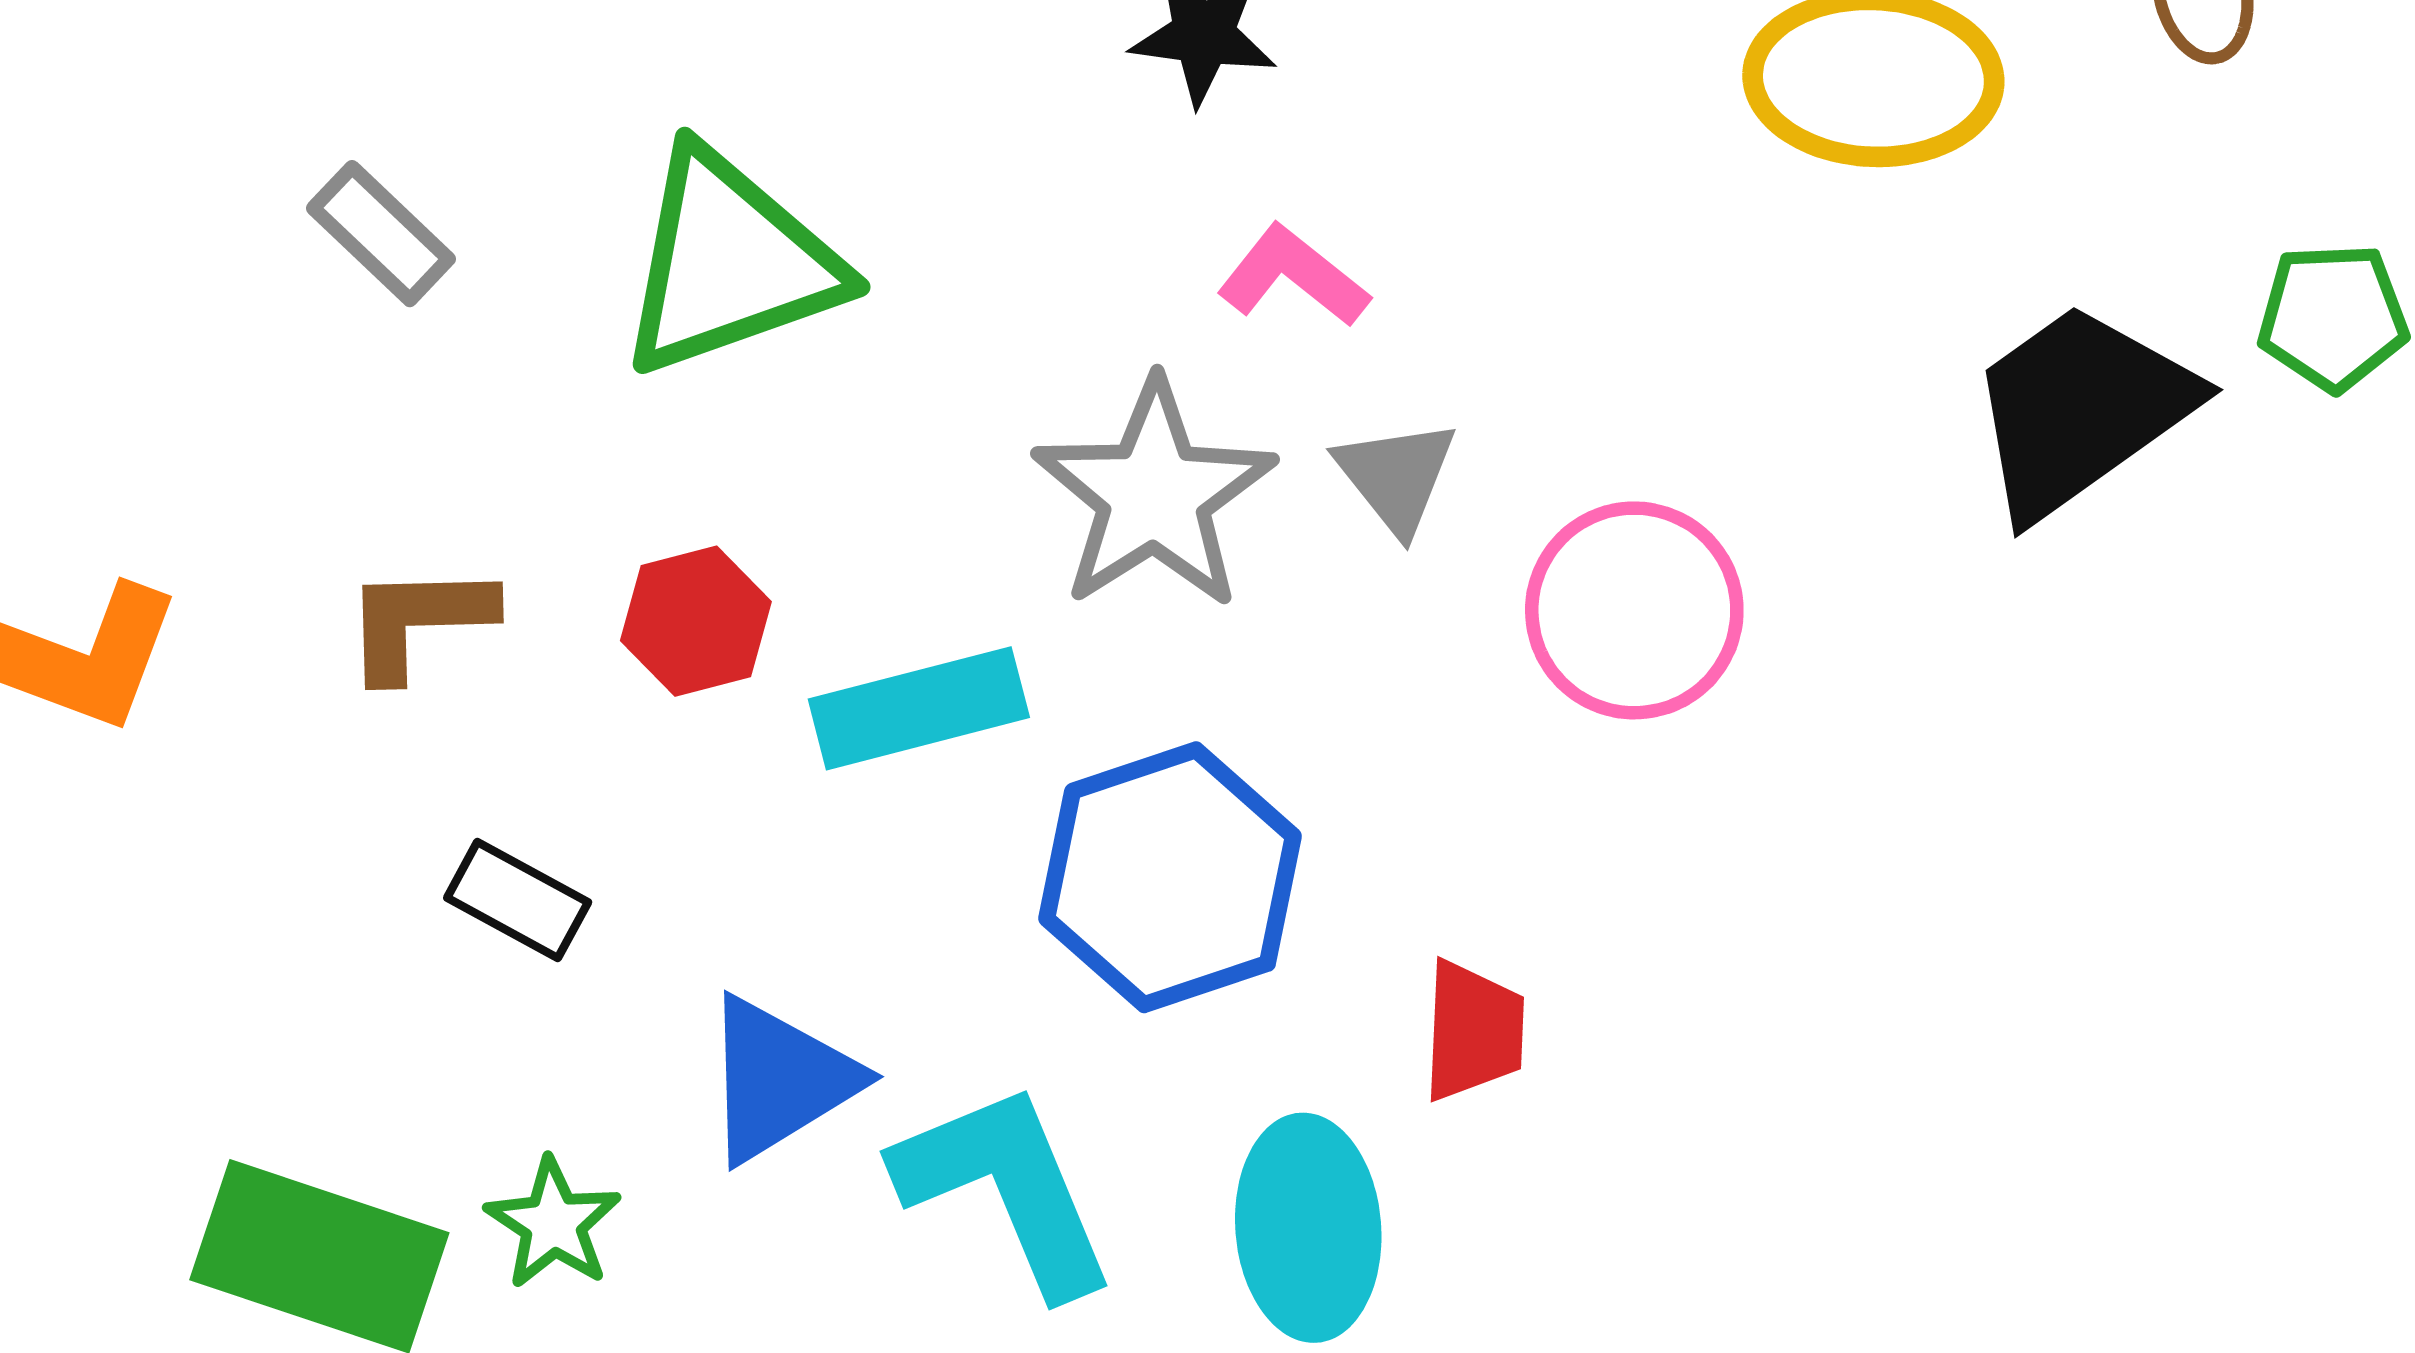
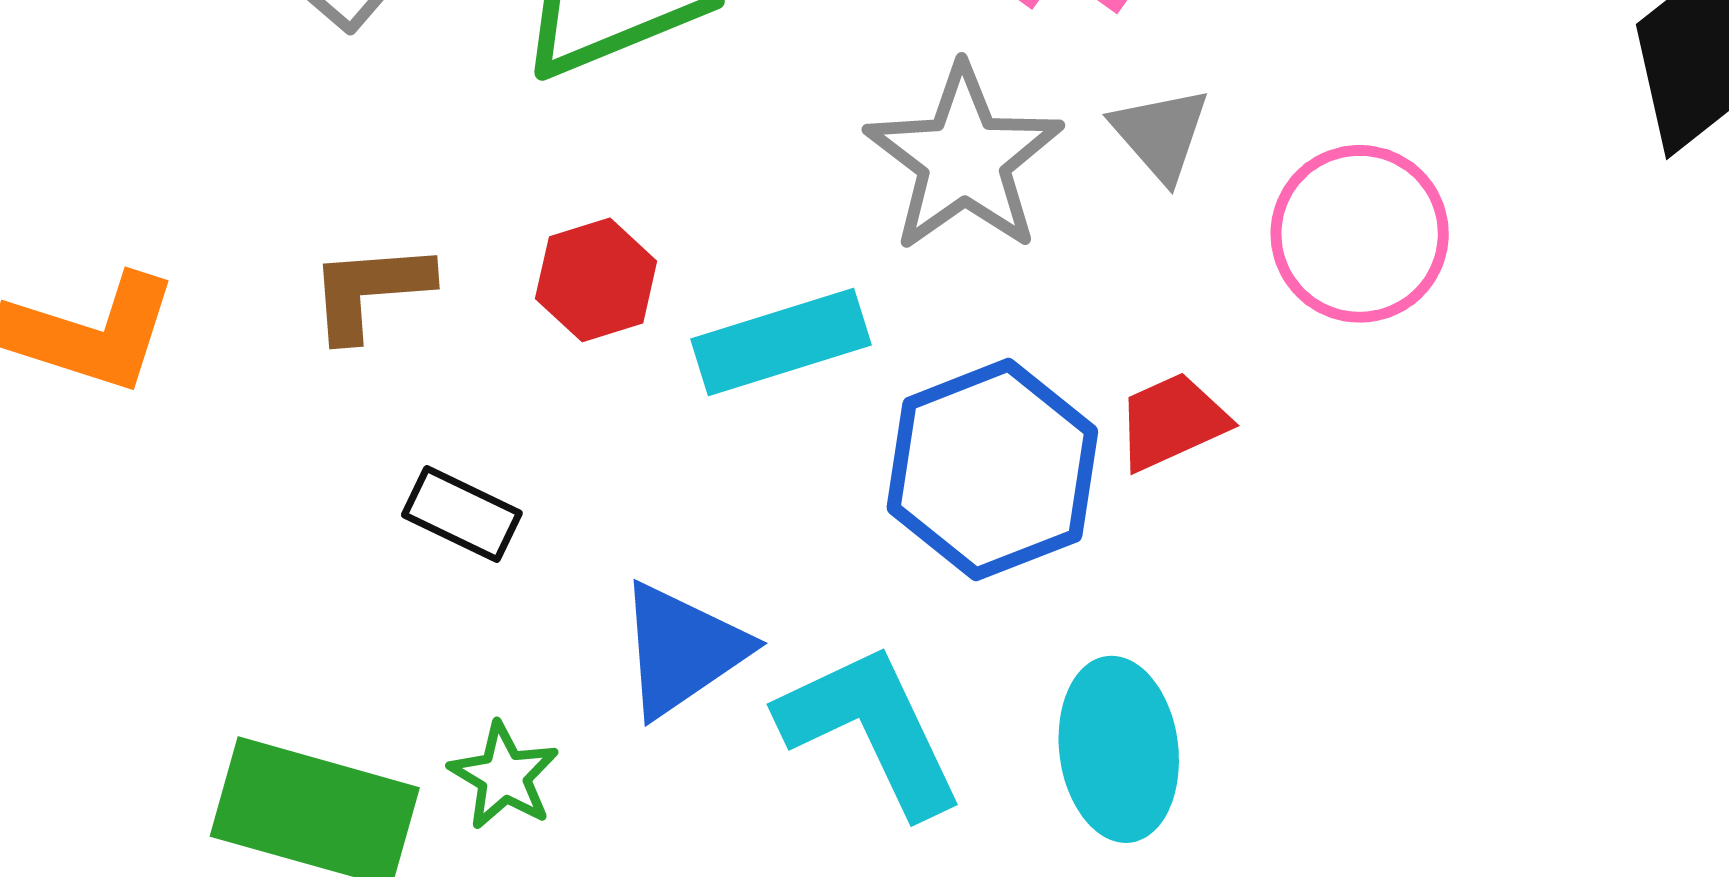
red trapezoid: (1473, 1031) -> (1172, 422), moved, turned -114

